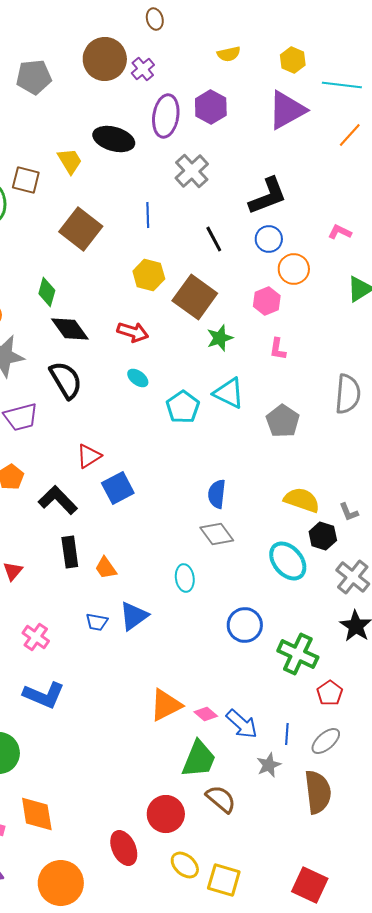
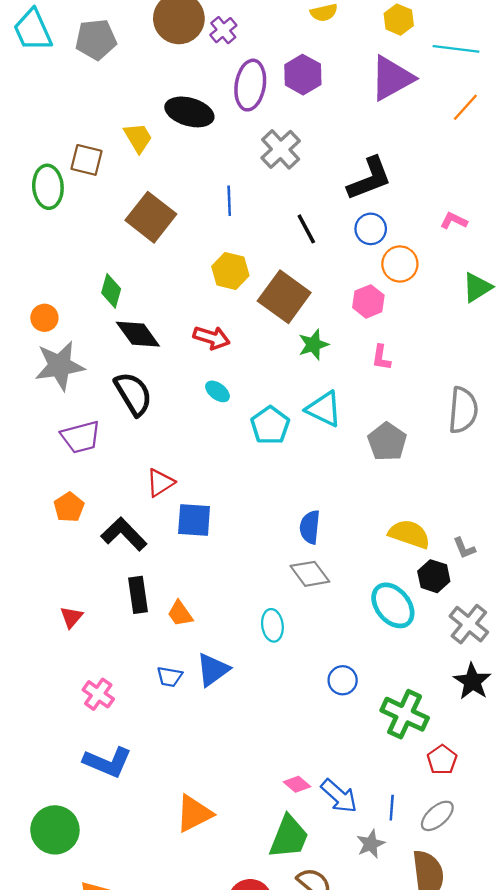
blue square: (118, 488) -> (194, 520), turned 32
blue circle: (245, 625) -> (343, 680), size x0.7
orange triangle: (166, 705) -> (194, 814), moved

